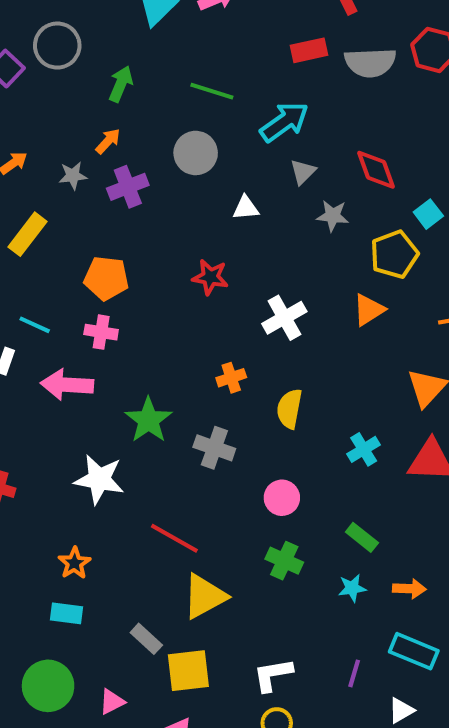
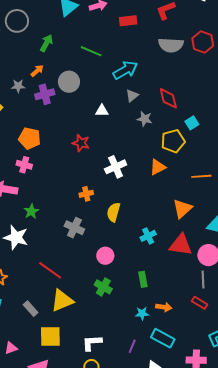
red rectangle: (309, 50) -> (128, 21), moved
gray circle: (196, 153) -> (69, 82), moved
green star: (148, 420) -> (31, 211), moved, size x0.7
green rectangle: (362, 537) -> (143, 279), turned 35
cyan star: (352, 588) -> (142, 313), moved
gray rectangle: (146, 639) -> (31, 309), moved

